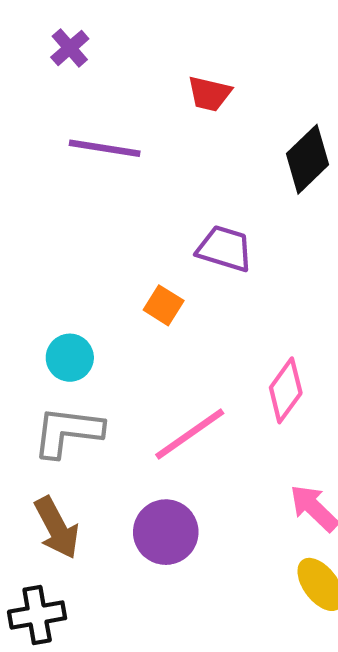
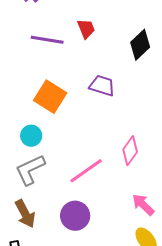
red trapezoid: (209, 94) -> (86, 29), moved, turned -125
orange square: (164, 305) -> (50, 97), moved, size x1.8
gray L-shape: (68, 432) -> (30, 170), turned -32

